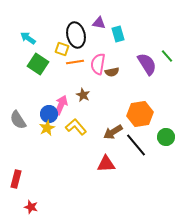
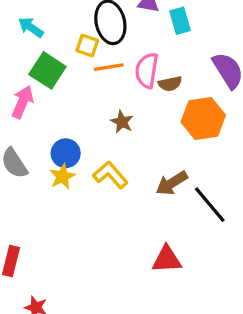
pink arrow: (61, 105) -> (23, 102), moved
orange hexagon: (140, 114) -> (203, 118), moved
red triangle: (106, 164) -> (167, 259), moved

